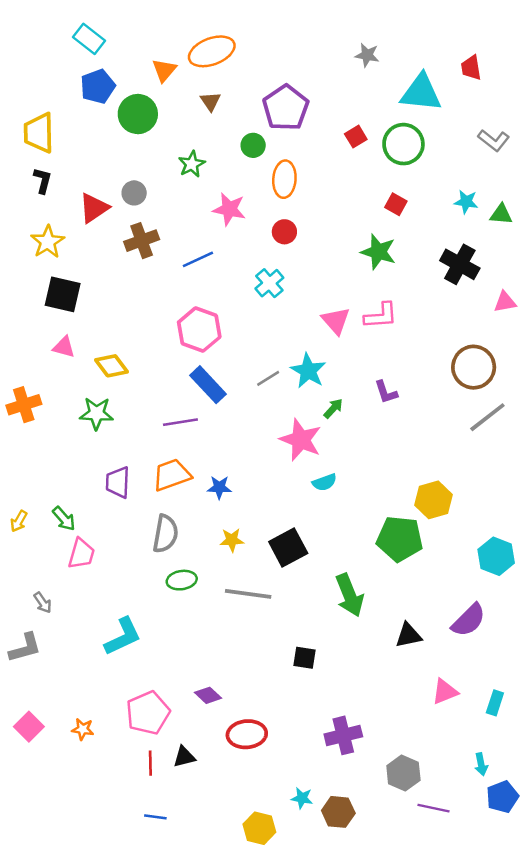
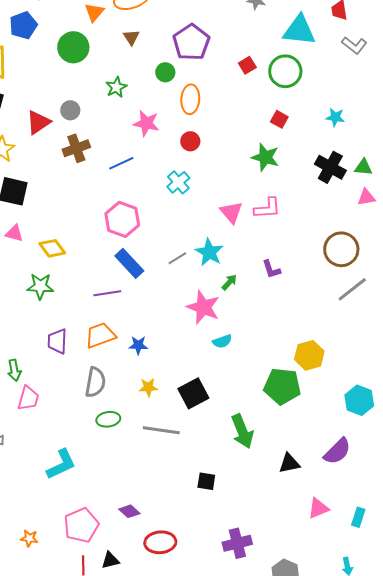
blue pentagon: (98, 86) -> (23, 25), moved
gray L-shape: (494, 140) -> (354, 45), moved
green triangle: (501, 214) -> (363, 167), moved
green arrow: (64, 519) -> (14, 370), turned 30

